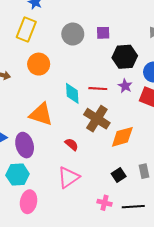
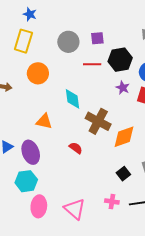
red line: (98, 89) -> (92, 64), moved
orange triangle: (41, 114) -> (44, 121), size x0.7
pink triangle: (68, 177) -> (75, 209), moved, turned -40

